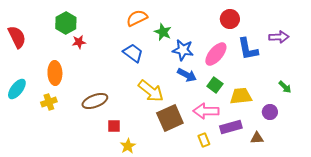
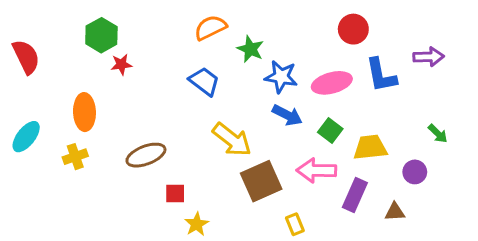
pink ellipse: (216, 54) -> (332, 83), turned 35
purple rectangle: (231, 127) -> (355, 195), turned -50
yellow rectangle: (204, 140) -> (295, 224), moved

